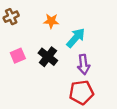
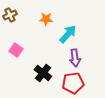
pink square: (18, 56) -> (16, 50), turned -32
black cross: (48, 57) -> (43, 73), moved

